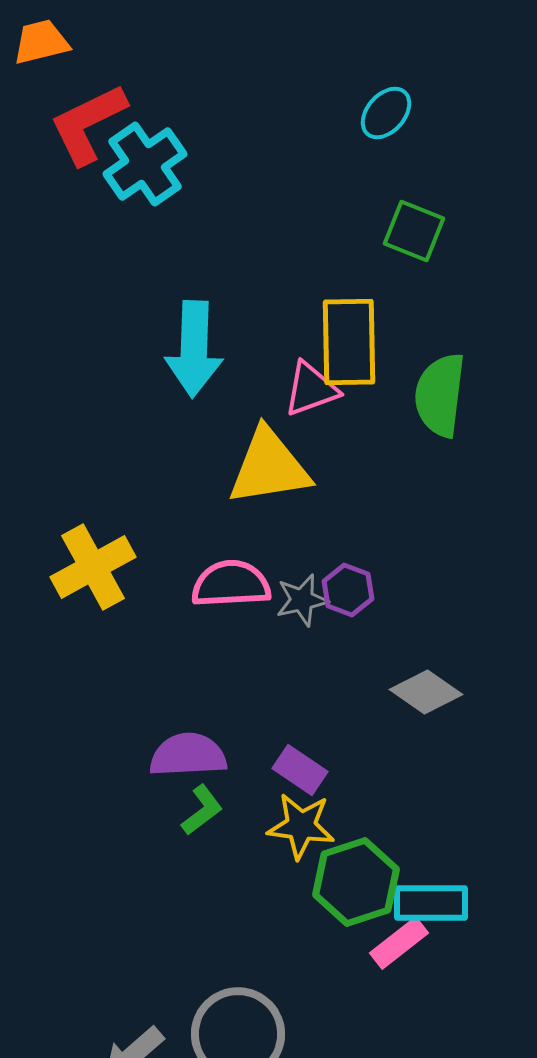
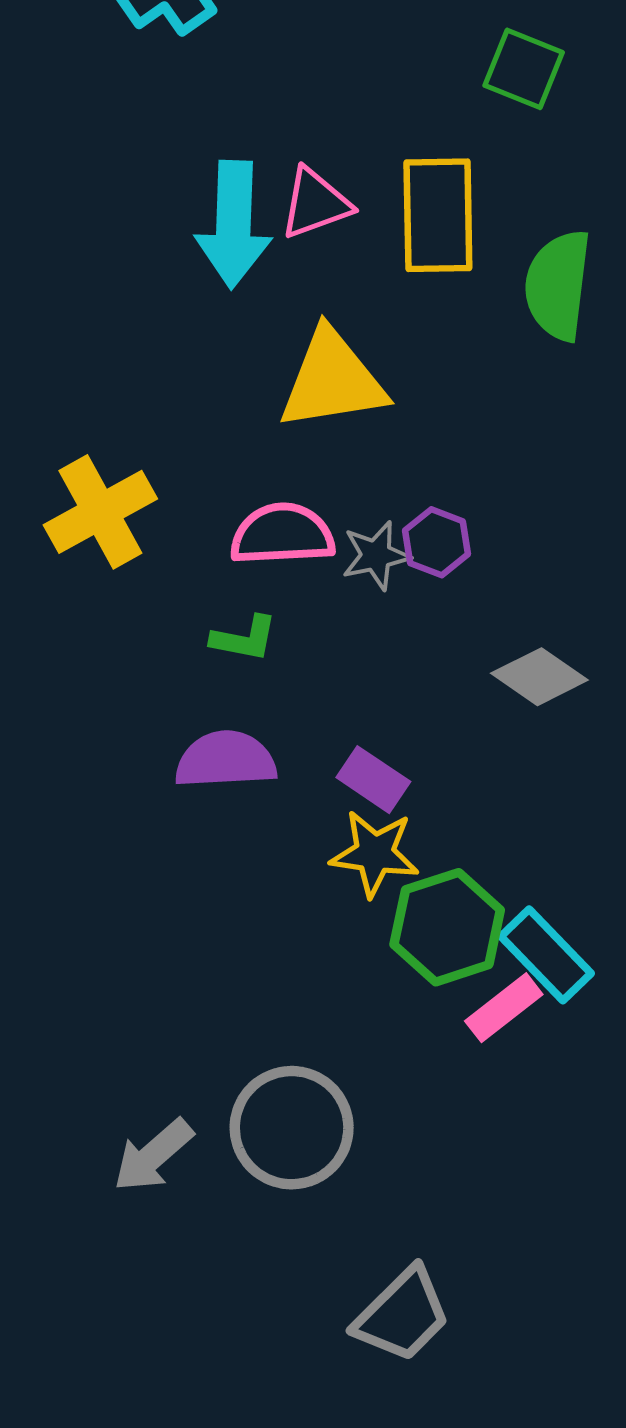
pink triangle: (311, 389) -> (315, 203), moved
green L-shape: (202, 810) -> (244, 638), moved, turned 48
cyan rectangle: (431, 903) -> (546, 955), turned 46

